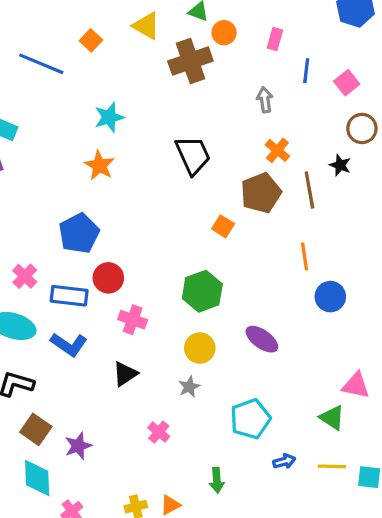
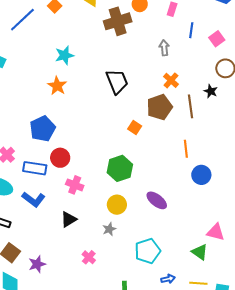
blue line: (41, 64) -> (22, 20), turned -68

